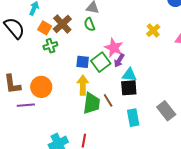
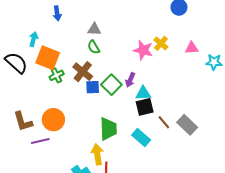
brown cross: (62, 24) -> (83, 72), moved
orange square: (45, 28) -> (48, 58), size x1.6
pink star: (114, 48) -> (143, 50), moved
yellow arrow: (83, 85) -> (97, 154), moved
brown line: (108, 100) -> (164, 122), moved
cyan rectangle: (133, 118) -> (141, 137), moved, turned -30

